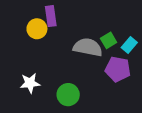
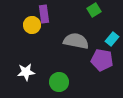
green square: (109, 40) -> (94, 10), moved

